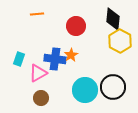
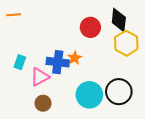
orange line: (37, 14) -> (14, 15), moved
red circle: (76, 26) -> (90, 27), moved

